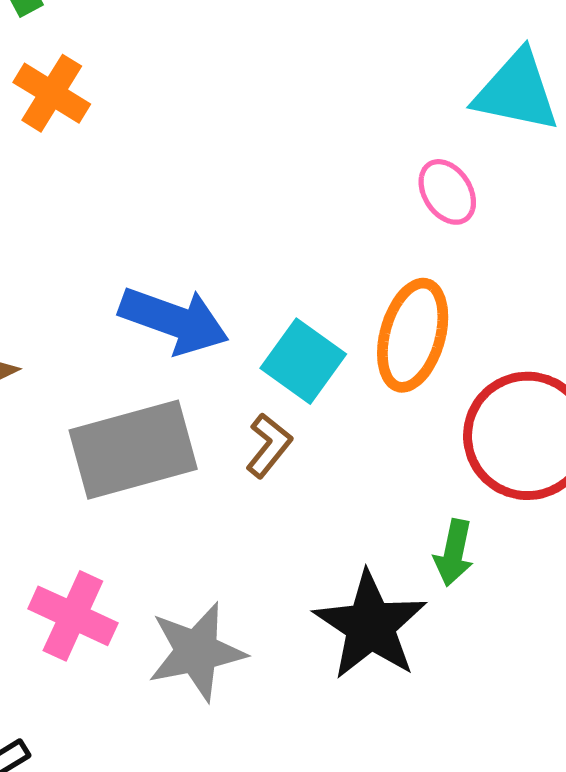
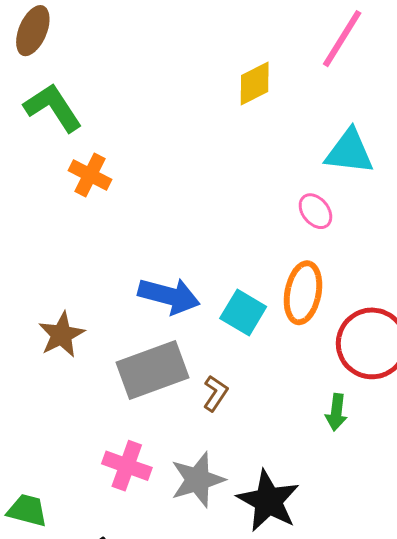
brown L-shape: (269, 445) -> (215, 393), moved
black star: (370, 626) -> (268, 501), moved

